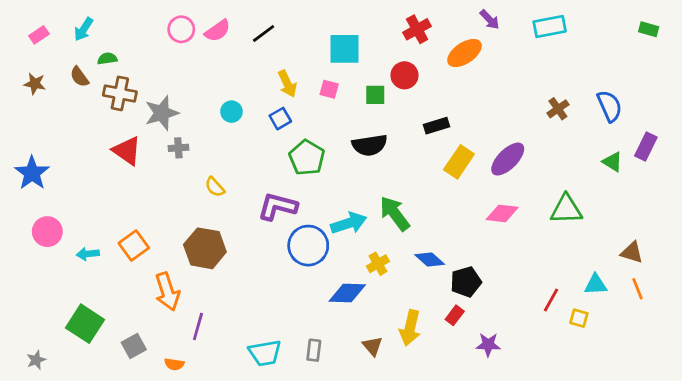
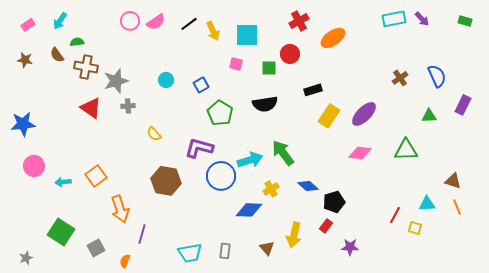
purple arrow: (490, 20) -> (422, 19), moved
yellow arrow: (287, 84) -> (213, 31), moved
green triangle: (612, 162) -> (429, 116), moved, turned -35
blue star: (32, 173) -> (23, 124), turned 30
brown hexagon: (205, 248) -> (166, 181), moved
orange semicircle: (174, 364) -> (125, 261), turned 104

